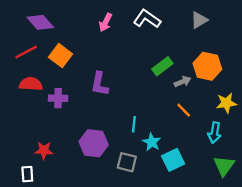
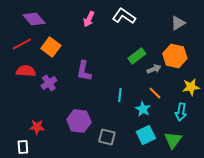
gray triangle: (199, 20) -> (178, 23), moved
purple cross: (58, 98) -> (49, 83), turned -35
cyan line: (134, 124) -> (120, 95), moved
cyan star: (152, 142) -> (143, 109), moved
green triangle: (224, 166) -> (173, 140), moved

